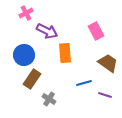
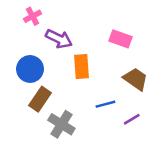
pink rectangle: (96, 31) -> (120, 39), turned -42
purple line: (105, 95) -> (132, 119), turned -48
gray cross: (49, 99) -> (61, 124), size x1.5

